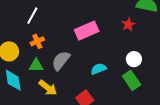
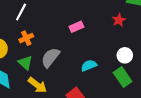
pink rectangle: (87, 31) -> (76, 27), size x0.6
green triangle: (36, 65) -> (25, 63), turned 42

